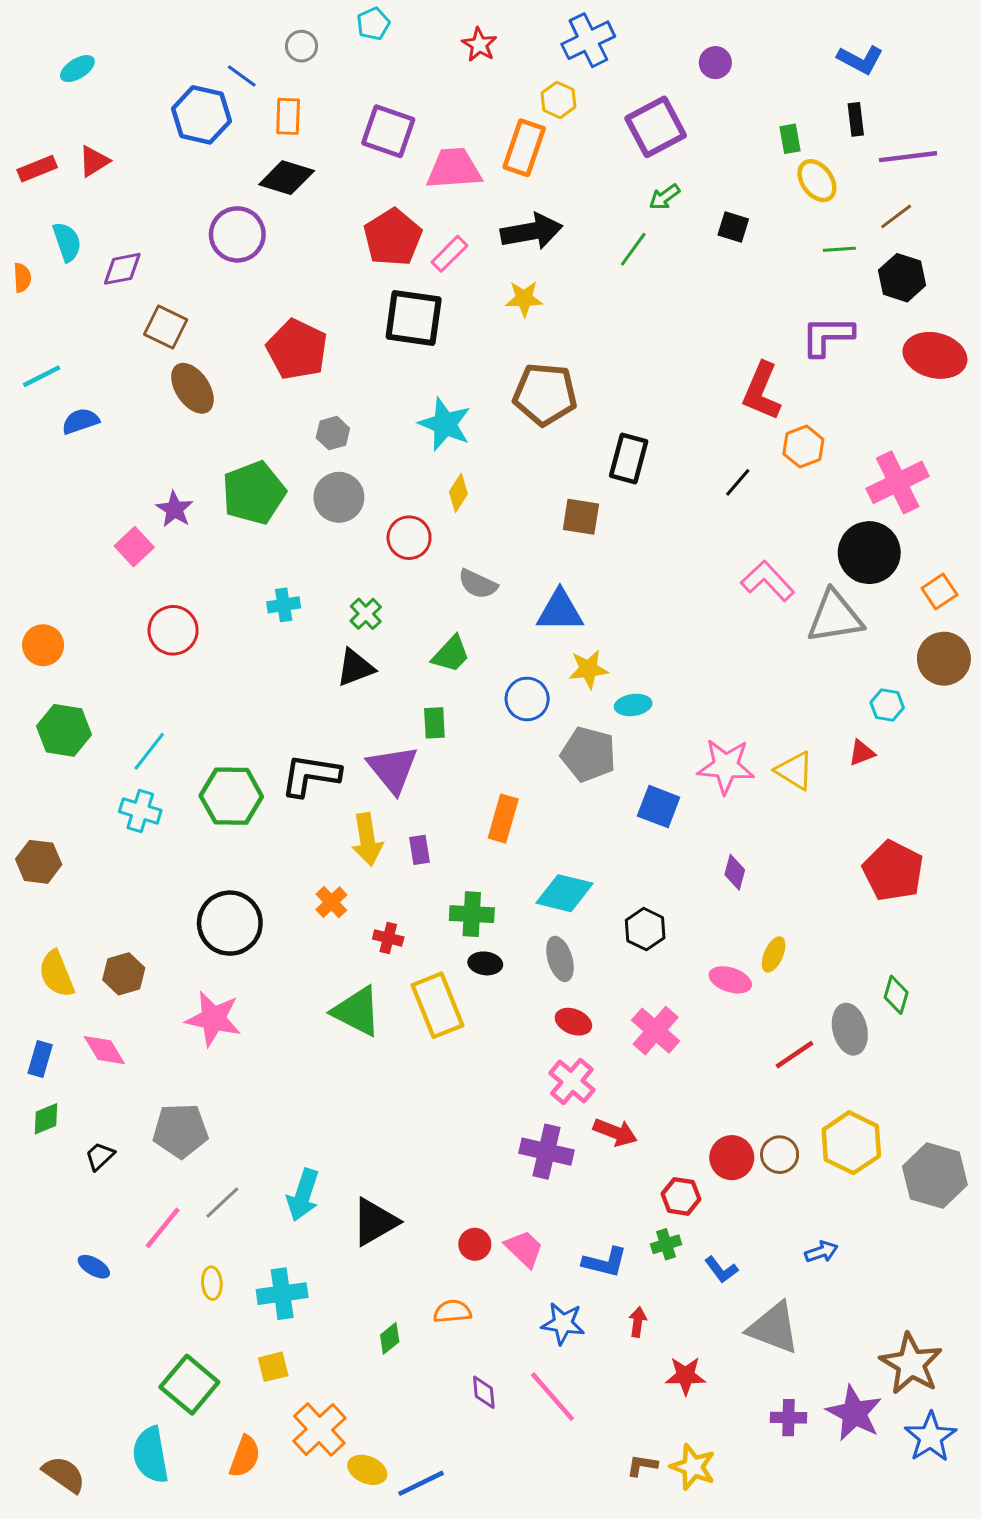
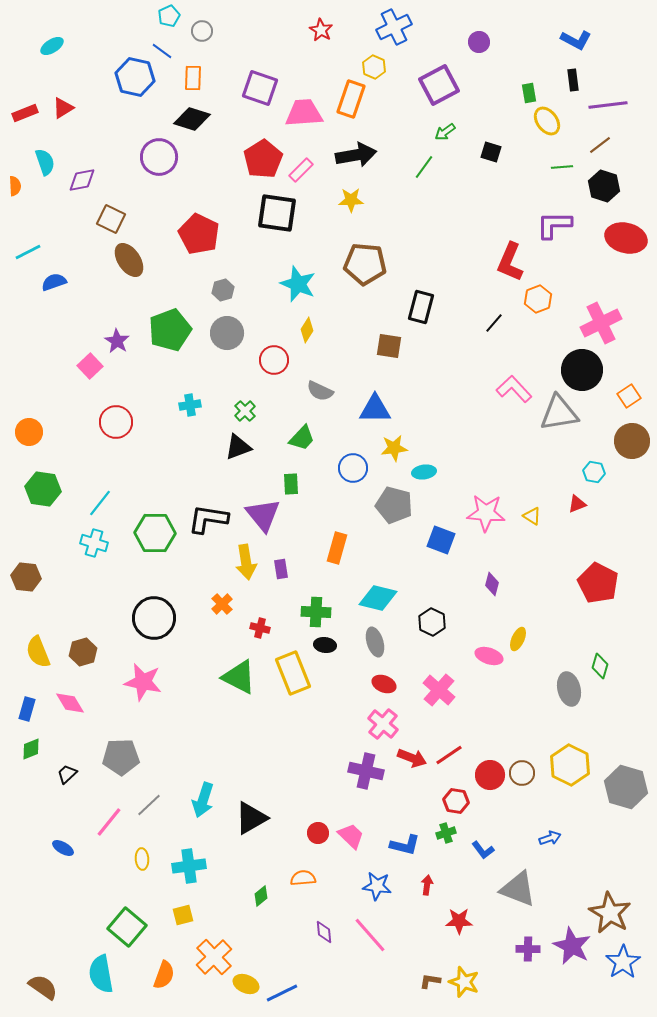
cyan pentagon: (373, 24) -> (169, 16), moved
yellow triangle: (795, 771) -> (532, 516), size x0.7
red line: (795, 1055) -> (449, 755), moved

